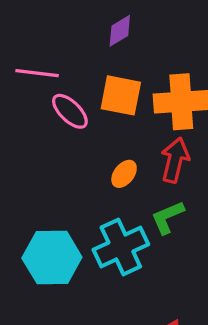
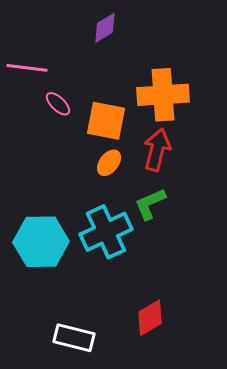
orange square: (121, 95) -> (106, 121), moved
pink ellipse: (70, 111) -> (58, 104), size x0.7

